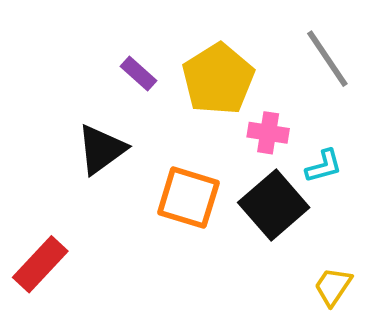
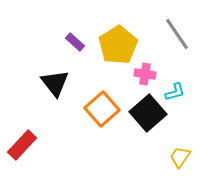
black triangle: (101, 149) -> (55, 83), turned -32
orange square: (188, 198) -> (102, 109), turned 32

